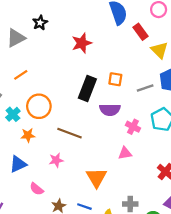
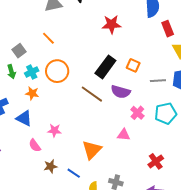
orange line: (21, 75) -> (48, 38), turned 64
brown line: (69, 133) -> (92, 94), moved
orange star: (28, 135) -> (32, 93), moved
pink star: (56, 160) -> (54, 130), moved
blue triangle: (18, 164) -> (24, 118), turned 36

